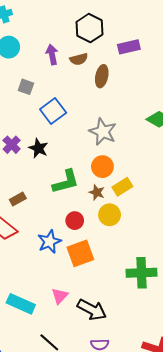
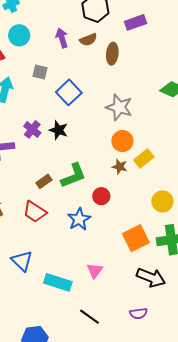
green L-shape: (66, 182) -> (73, 176), moved
yellow circle: (110, 215) -> (162, 201), moved
orange square: (80, 253) -> (136, 238), moved
black arrow: (92, 310) -> (151, 278), moved

